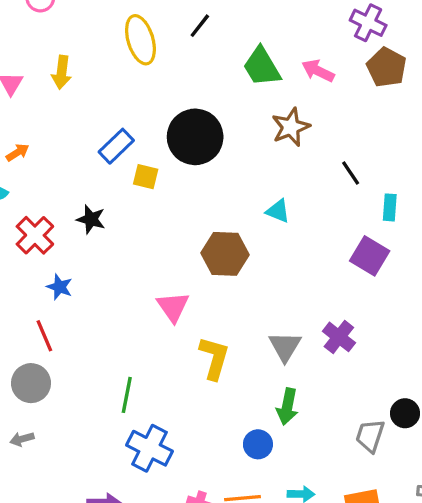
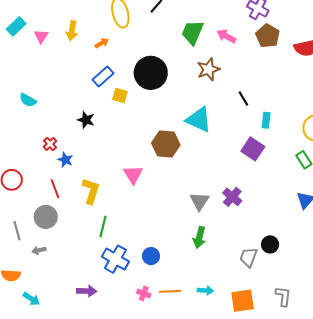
green trapezoid: (262, 67) -> (193, 32), turned 52
orange arrow: (18, 152) -> (102, 43), moved
cyan triangle: (278, 211) -> (199, 120), size x1.8
red cross: (35, 235) -> (50, 144), moved, size x0.6
yellow L-shape: (214, 358) -> (91, 191), moved
blue circle: (258, 444) -> (151, 256), moved

